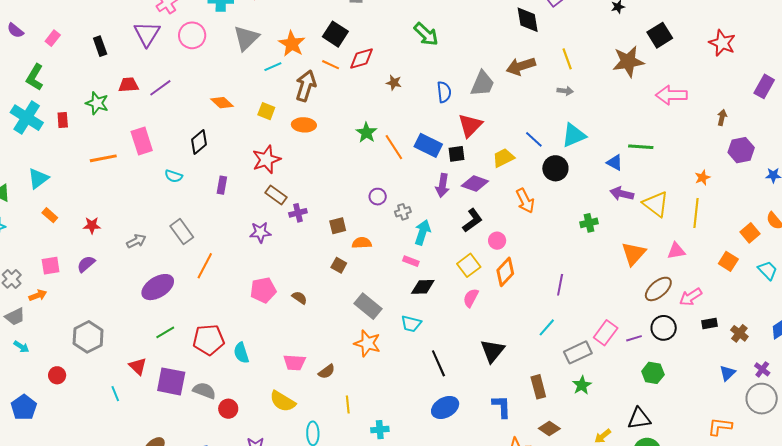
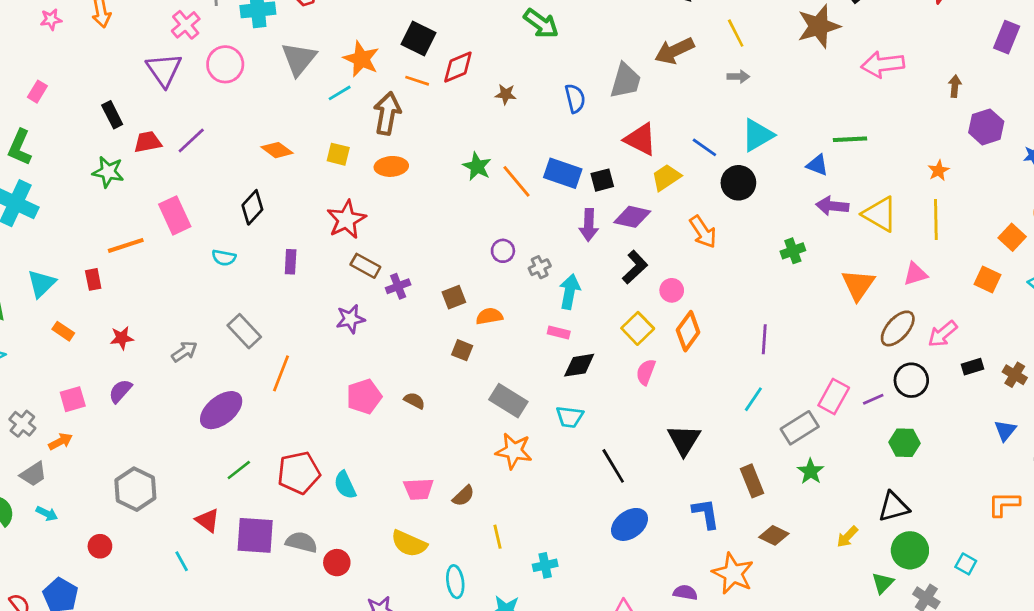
black rectangle: (100, 46) -> (112, 115), moved
red rectangle: (63, 120) -> (93, 279), moved
red triangle: (470, 125) -> (640, 139), moved, turned -40

